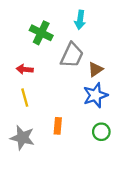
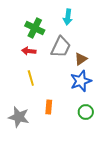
red arrow: (25, 69) -> (29, 51), moved
yellow line: (25, 98) -> (31, 78), moved

